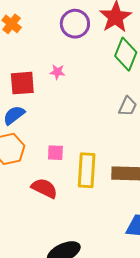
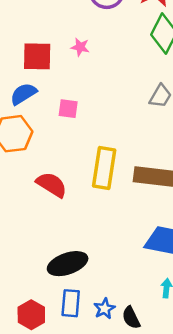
pink square: (55, 153) -> (68, 109), moved

